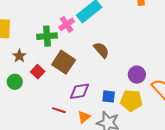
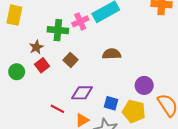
brown semicircle: (101, 50) -> (112, 54), turned -60
brown star: (19, 56) -> (36, 47), moved
brown square: (64, 62) -> (71, 60), size x0.6

